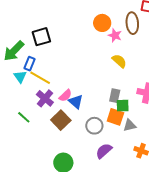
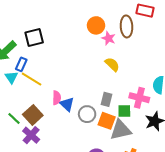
pink semicircle: (65, 96) -> (57, 98), turned -48
purple cross: (45, 98) -> (31, 135), moved
green square: (123, 106) -> (124, 111), moved
brown square: (61, 120) -> (33, 115), moved
gray triangle: (130, 125) -> (121, 130), size x1.6
gray circle: (94, 126) -> (87, 114), moved

